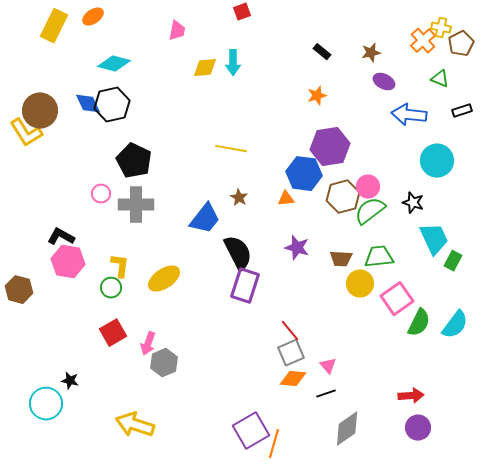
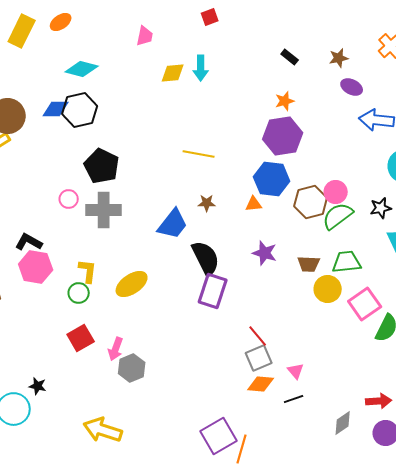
blue diamond: (88, 104) -> (56, 109), turned -64
purple hexagon: (330, 147) -> (283, 136), moved
brown star: (239, 198) -> (207, 203), turned -30
black star: (413, 203) -> (381, 208), turned -30
gray diamond: (347, 429) -> (343, 423), moved, size x0.7

